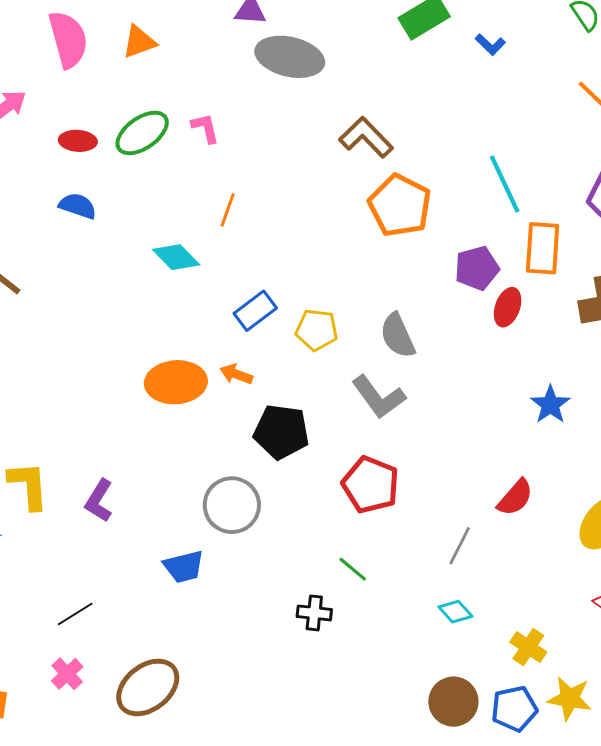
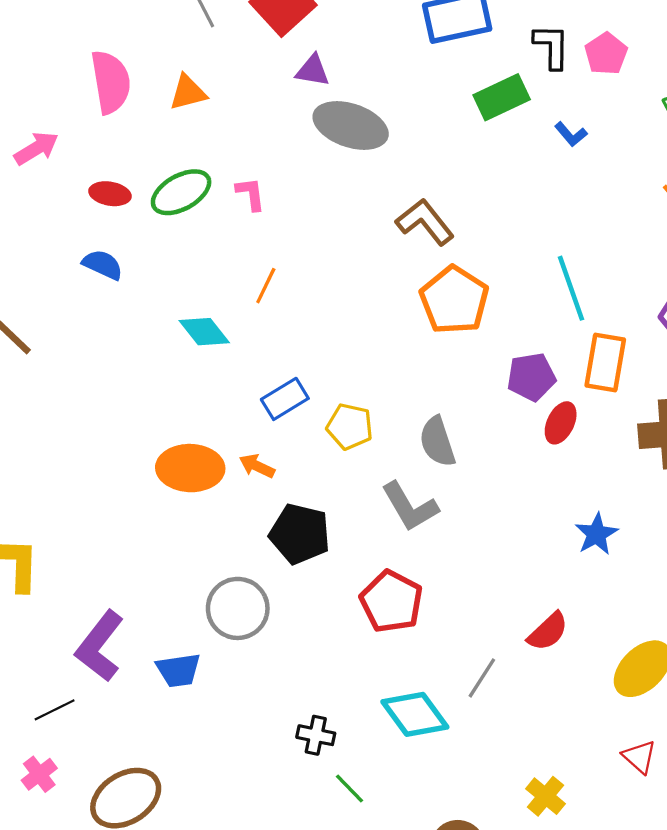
purple L-shape: (99, 501) -> (100, 646), moved, size x1.5
green line: (353, 569) -> (350, 788), moved
cyan diamond: (455, 612) -> (415, 714), moved, size x1.8

